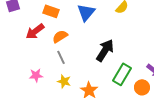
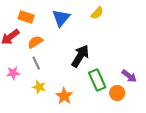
green rectangle: (122, 74) -> (97, 80), turned -55
pink star: (36, 75) -> (13, 73), moved

